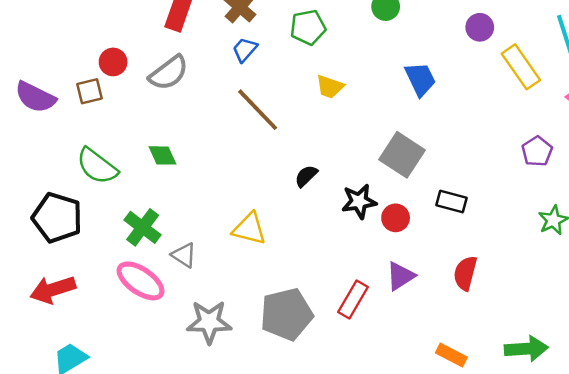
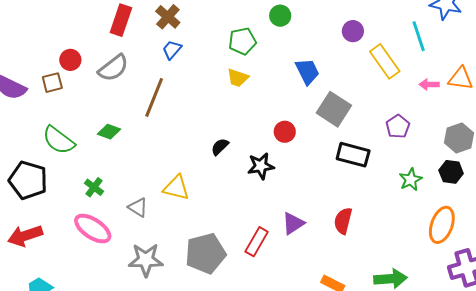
green pentagon: (308, 27) -> (242, 41), moved
brown line: (258, 110) -> (154, 97), moved, turned 66
green diamond: (163, 155) -> (109, 132), turned -45
gray square: (402, 155) -> (334, 109), moved
black rectangle: (451, 201) -> (353, 155), moved, size x1.4
red circle: (396, 218) -> (285, 132), moved
green cross: (143, 227) -> (94, 187), size x0.7
gray triangle: (184, 255) -> (138, 207), moved

